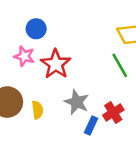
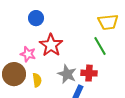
pink star: (24, 56) -> (28, 54), moved
red cross: (113, 112) -> (89, 73), moved, turned 35

